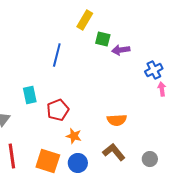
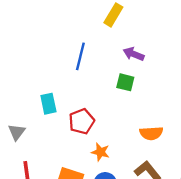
green square: (103, 39) -> (125, 82), moved
purple arrow: (121, 50) -> (134, 54), moved, turned 30

